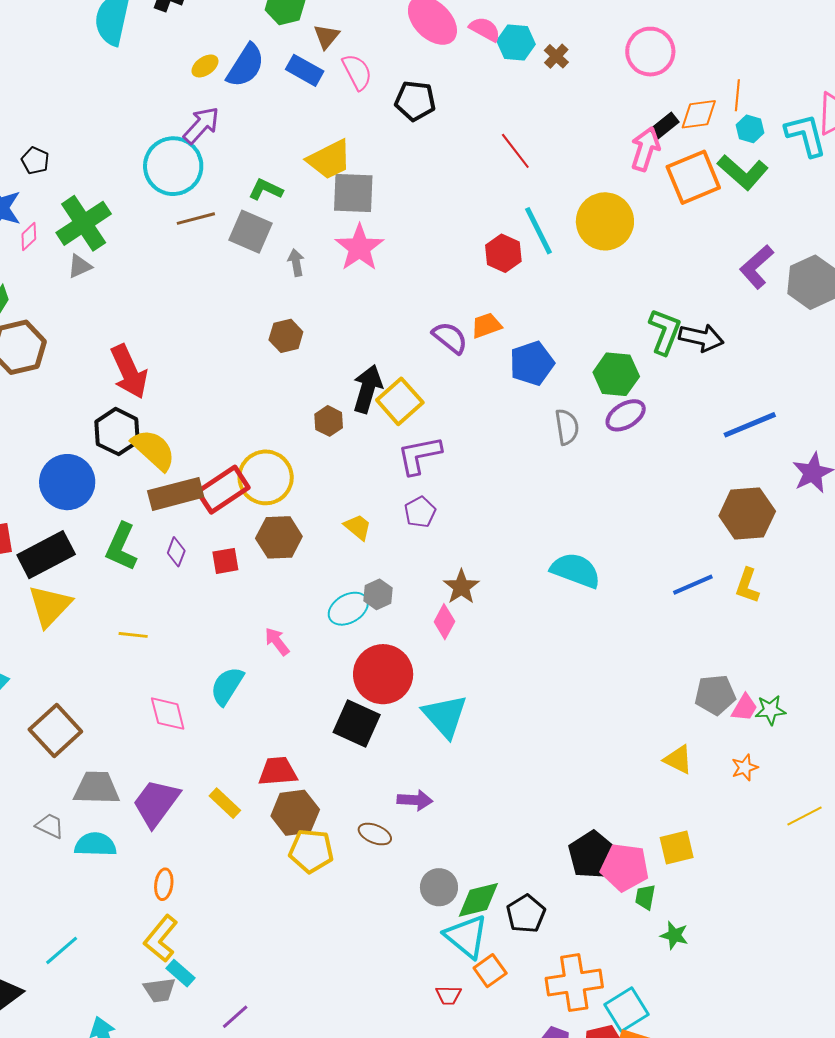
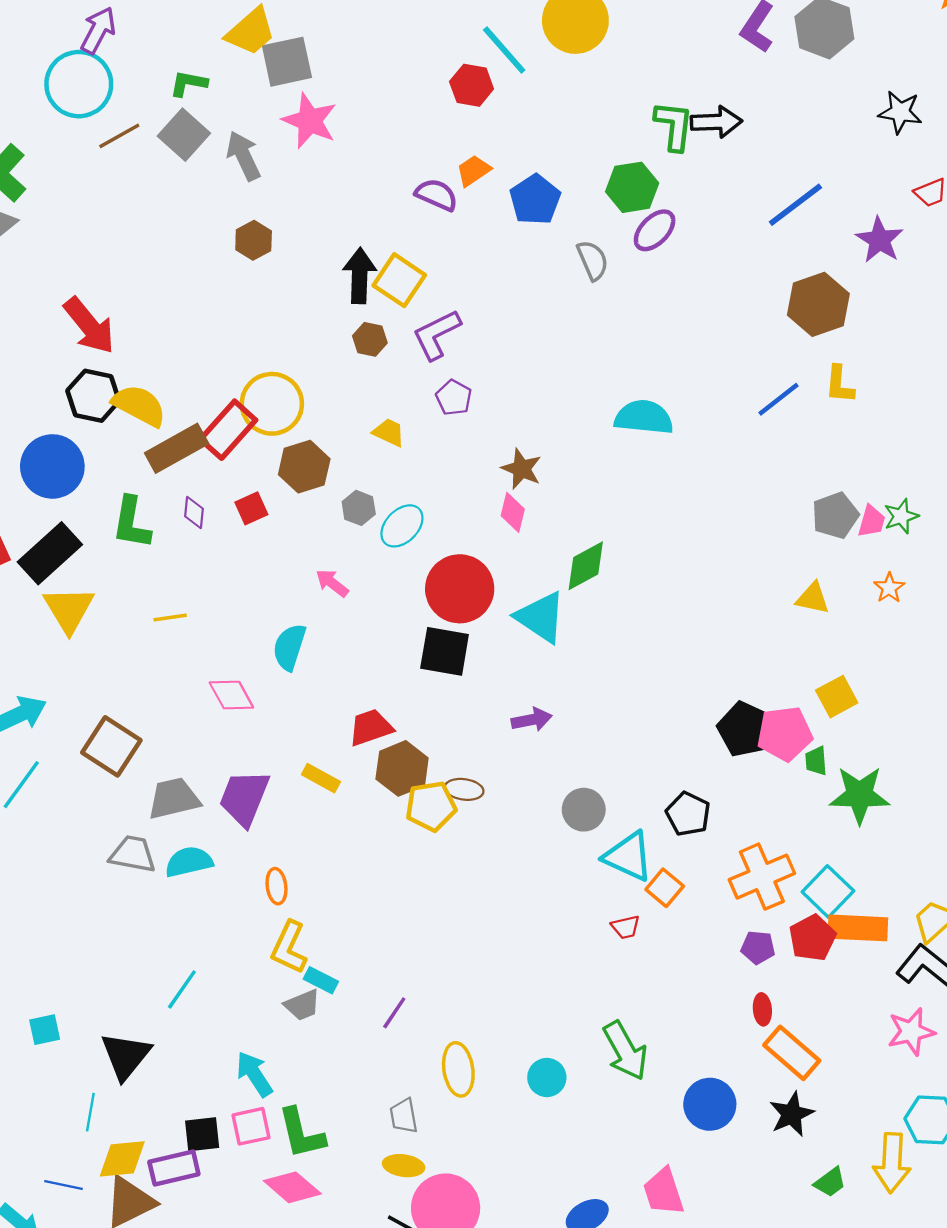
gray square: (251, 232) -> (184, 135), turned 33
gray arrow: (296, 263) -> (244, 156), size x1.6
brown hexagon: (329, 421) -> (370, 339), moved
gray hexagon: (378, 594) -> (359, 508), moved
gray trapezoid: (50, 826) -> (133, 854), size x1.4
brown ellipse: (375, 834) -> (464, 789), moved
green diamond: (478, 900) -> (586, 566), moved
green star: (674, 935) -> (860, 795), size x1.8

